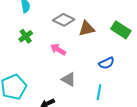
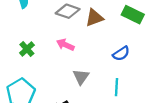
green cross: (26, 36) -> (27, 49), moved
gray triangle: (69, 79) -> (81, 77), turned 42

